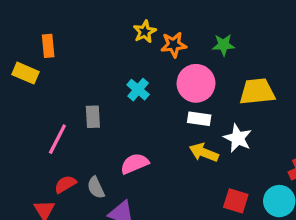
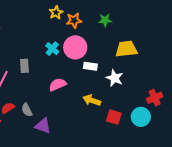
pink circle: (196, 83) -> (75, 47), moved
yellow arrow: (204, 153) -> (92, 100), moved
pink semicircle: (135, 164) -> (58, 85), moved

